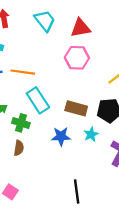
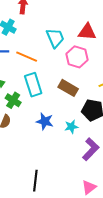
cyan trapezoid: (45, 21) -> (55, 38), moved
brown rectangle: (76, 108) -> (68, 88), moved
black line: (77, 192) -> (35, 181), moved

